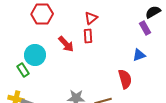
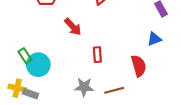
red rectangle: (88, 36) -> (97, 55), moved
cyan circle: (35, 55) -> (38, 65), moved

